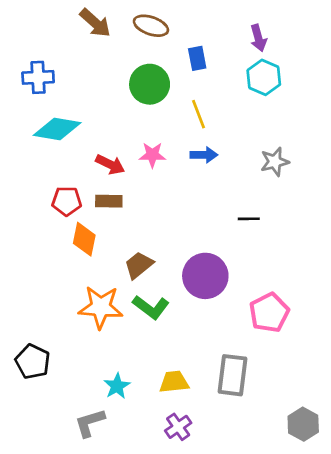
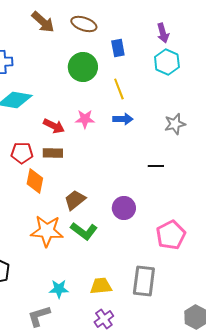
purple circle: (205, 276) -> (124, 208), size x0.7
cyan star: (117, 386) -> (59, 289), turned 30

